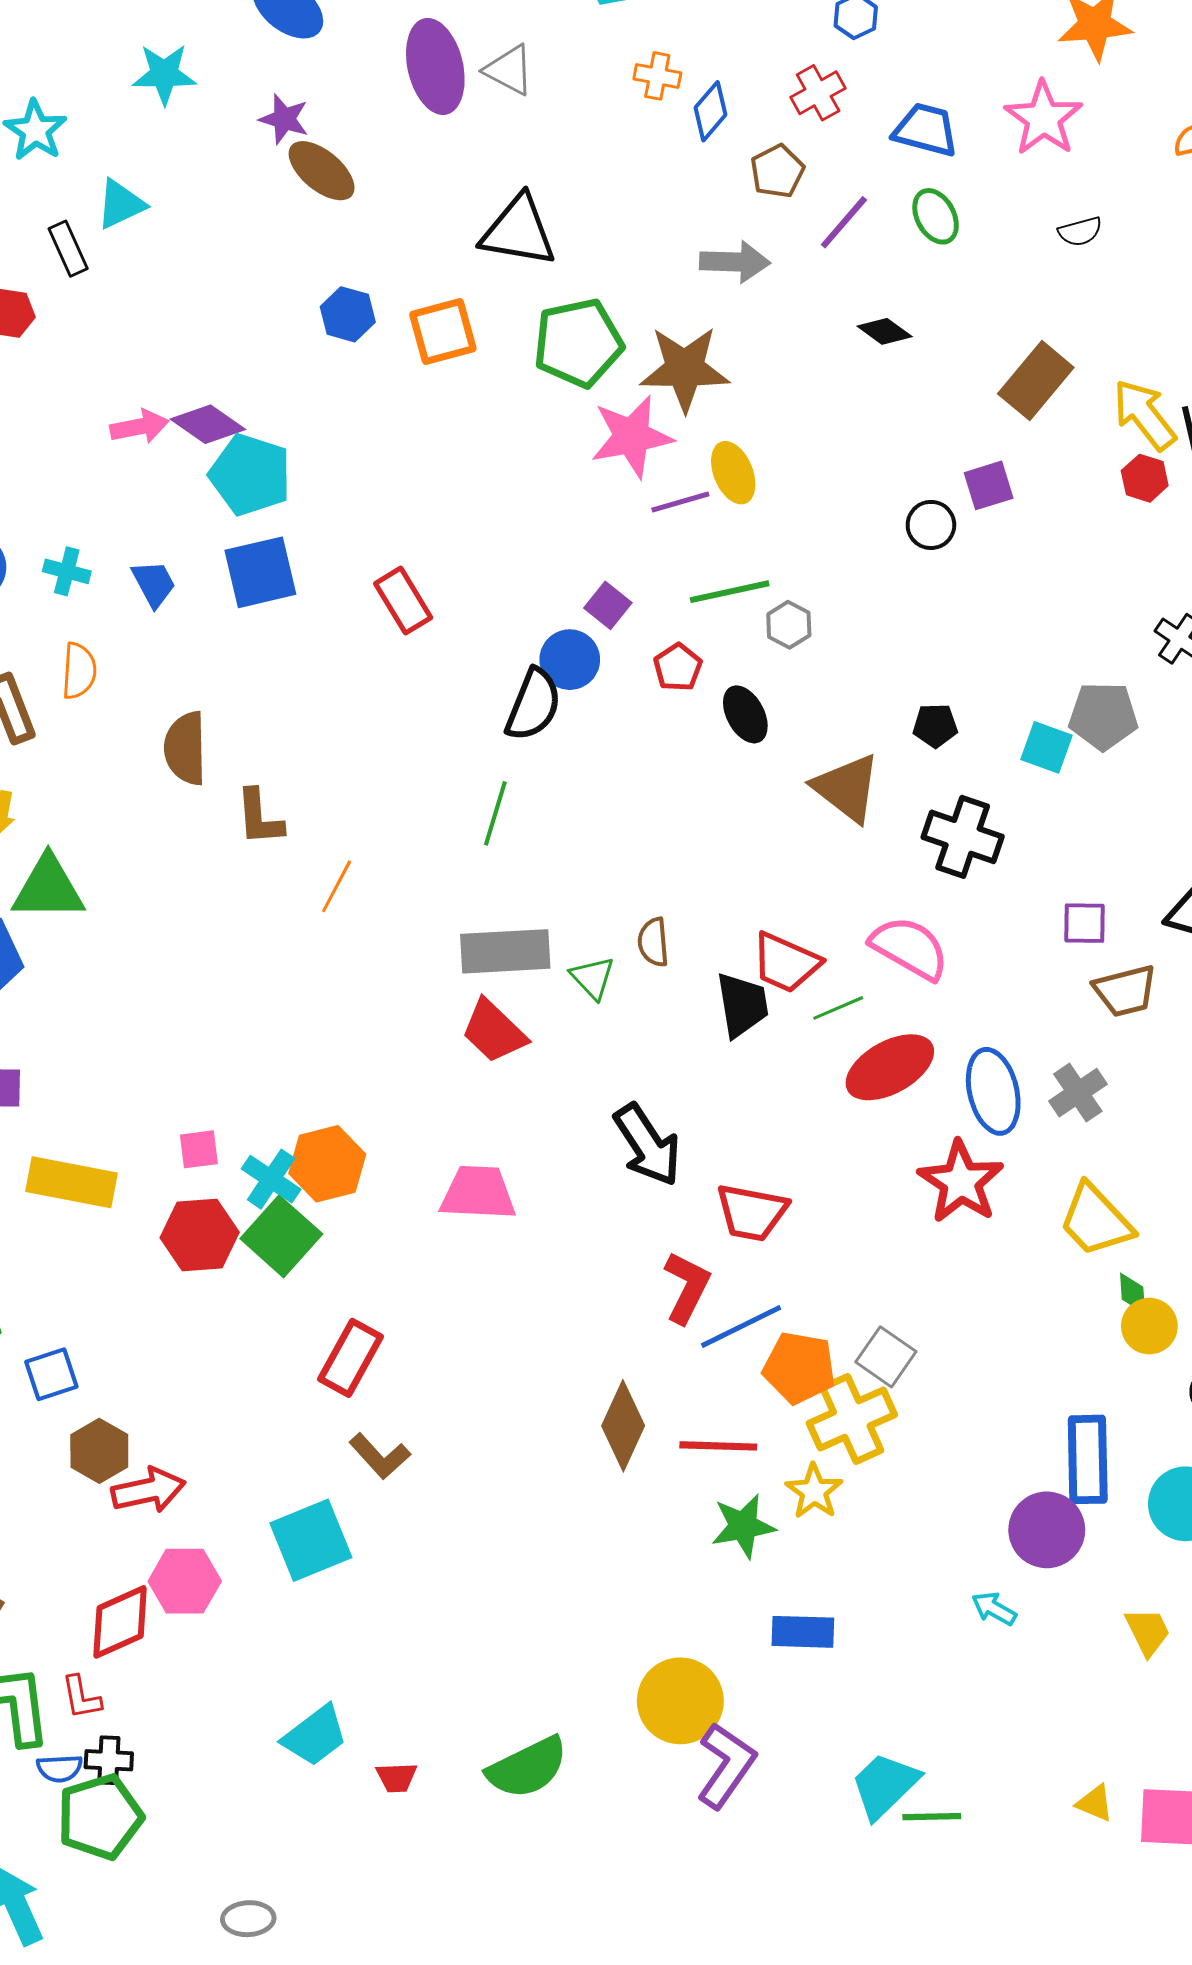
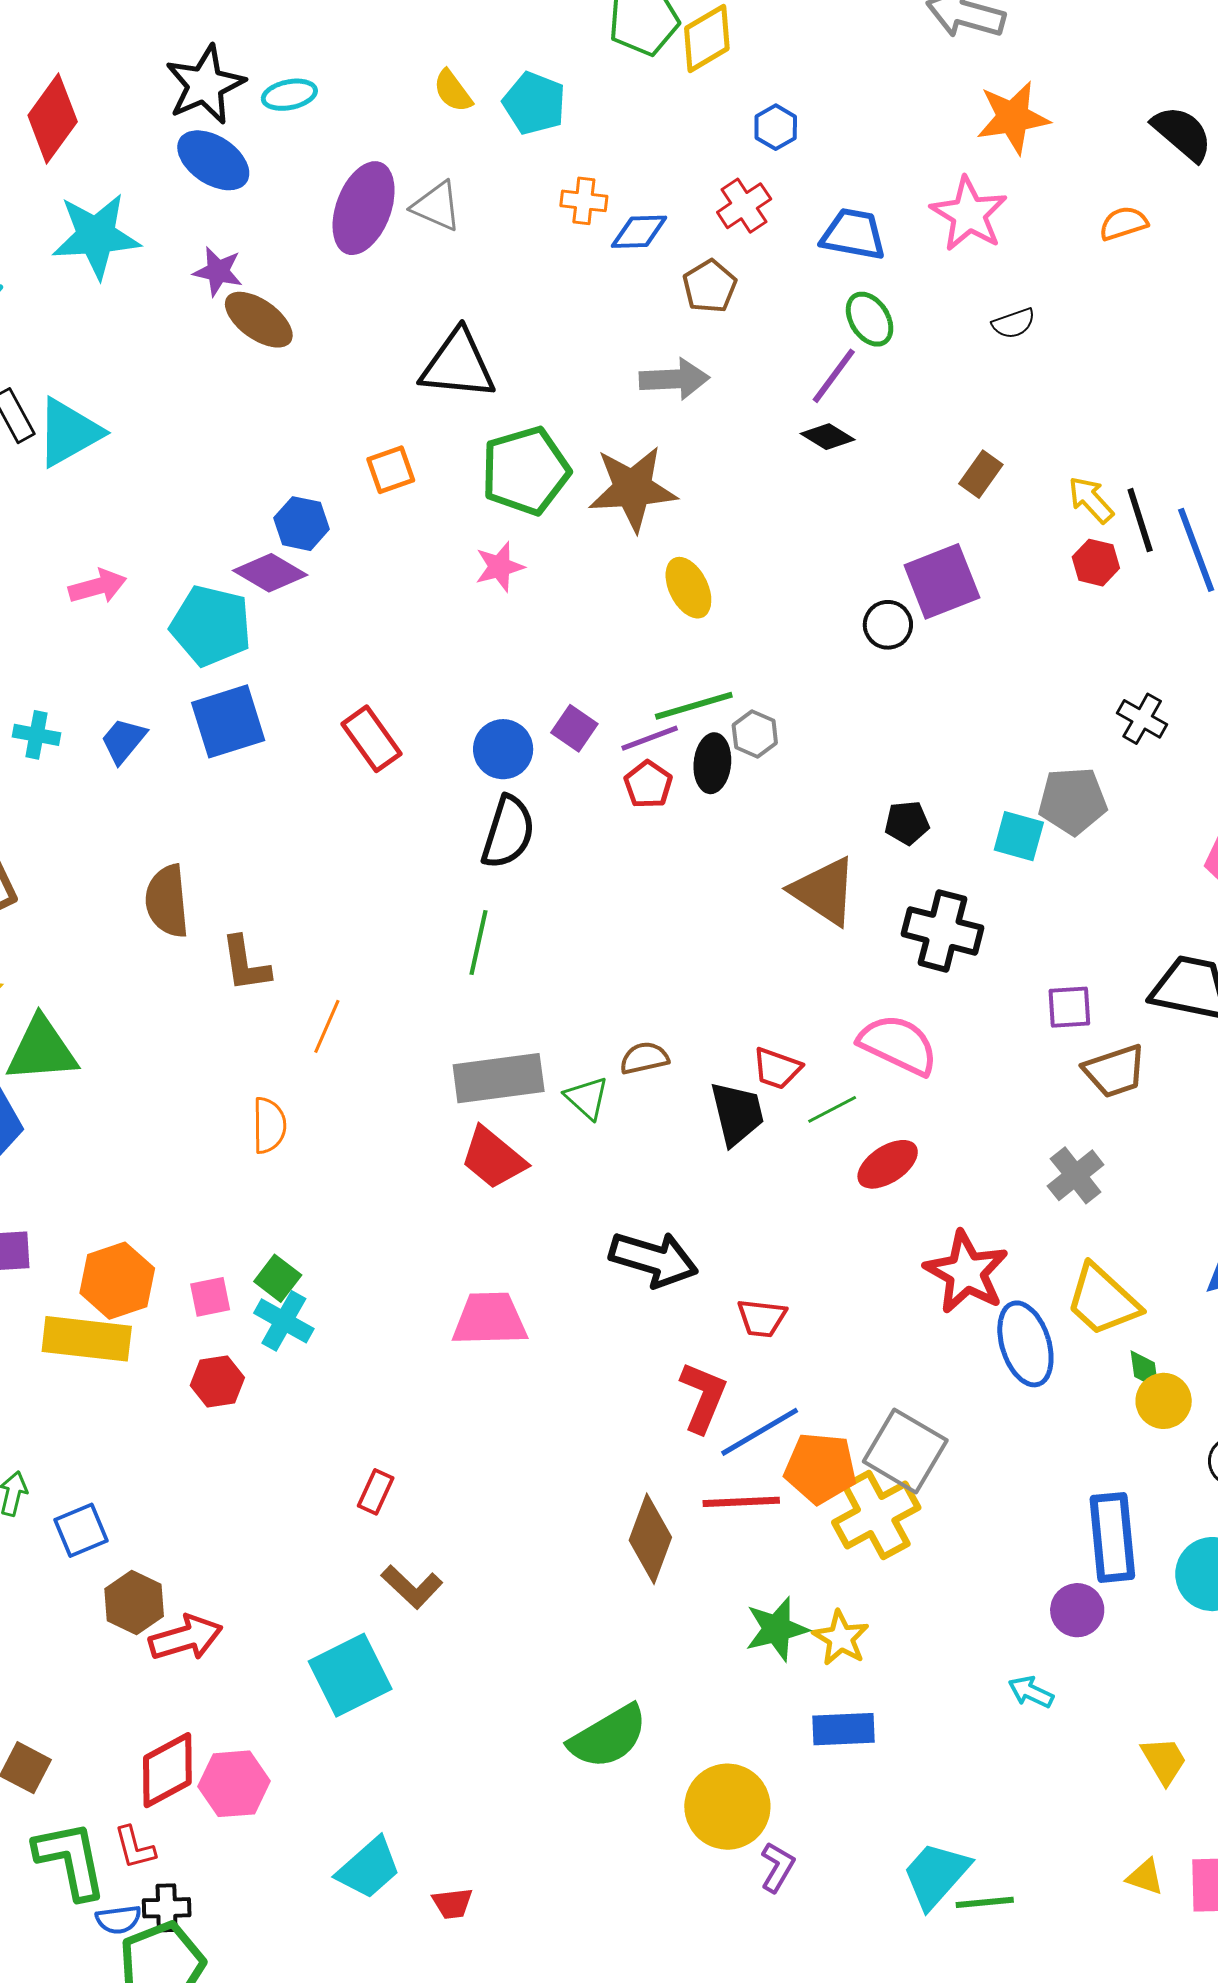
purple ellipse: (435, 66) -> (364, 208), turned 38
cyan star: (164, 74) -> (96, 236), size x1.4
blue diamond: (711, 111) -> (639, 232), turned 52
cyan triangle: (121, 204) -> (69, 432), moved, size x1.4
purple line: (844, 222) -> (834, 376), moved
blue hexagon: (348, 314) -> (301, 524), moved
orange square: (443, 332) -> (391, 470), size x0.7
brown rectangle: (1036, 381) -> (981, 474), size x0.6
yellow arrow: (1144, 415) -> (1091, 500), size x0.7
purple diamond: (208, 424) -> (270, 573), moved
pink star: (632, 436) -> (500, 567), moved, size x0.6
purple square: (989, 485) -> (942, 581), size x1.5
purple line: (680, 502) -> (650, 738), moved
blue trapezoid: (154, 584) -> (123, 741), turned -108
blue circle: (570, 660) -> (503, 749), moved
orange semicircle: (79, 671) -> (269, 1125), moved
black ellipse: (745, 714) -> (712, 763), moved, turned 38
brown semicircle: (653, 942) -> (644, 1058), turned 87
red trapezoid: (786, 963) -> (777, 1068), size x0.7
red ellipse: (890, 1067) -> (888, 1164), size x0.7
blue ellipse: (993, 1091) -> (1025, 1344), moved
black arrow: (647, 1145) -> (654, 1259), turned -36
orange hexagon: (327, 1164) -> (117, 1281), moved
red trapezoid: (752, 1212) -> (762, 1318), size x0.7
red hexagon: (200, 1235) -> (217, 1382), size x0.7
green square: (281, 1236) -> (278, 1278), moved, size x0.6
gray square: (886, 1357) -> (905, 1451), size x1.4
red rectangle: (350, 1358) -> (376, 1492), size x0.6
red line: (718, 1446) -> (741, 1502), moved
yellow star: (814, 1491) -> (841, 1638), moved
purple circle: (1047, 1530) -> (1077, 1610), size x0.7
pink hexagon: (185, 1581) -> (234, 1784), moved
yellow trapezoid: (1148, 1632) -> (1164, 1761), moved
purple L-shape: (726, 1765) -> (777, 1867), size x0.6
green semicircle: (527, 1768) -> (608, 1737), moved

